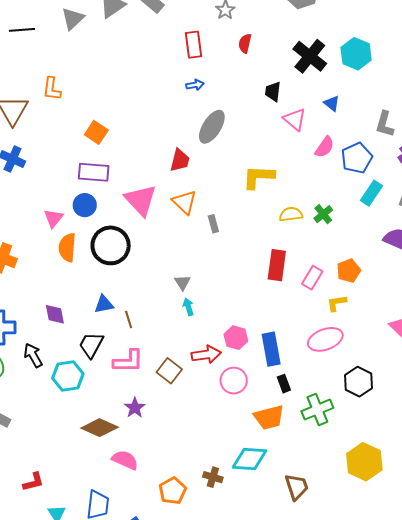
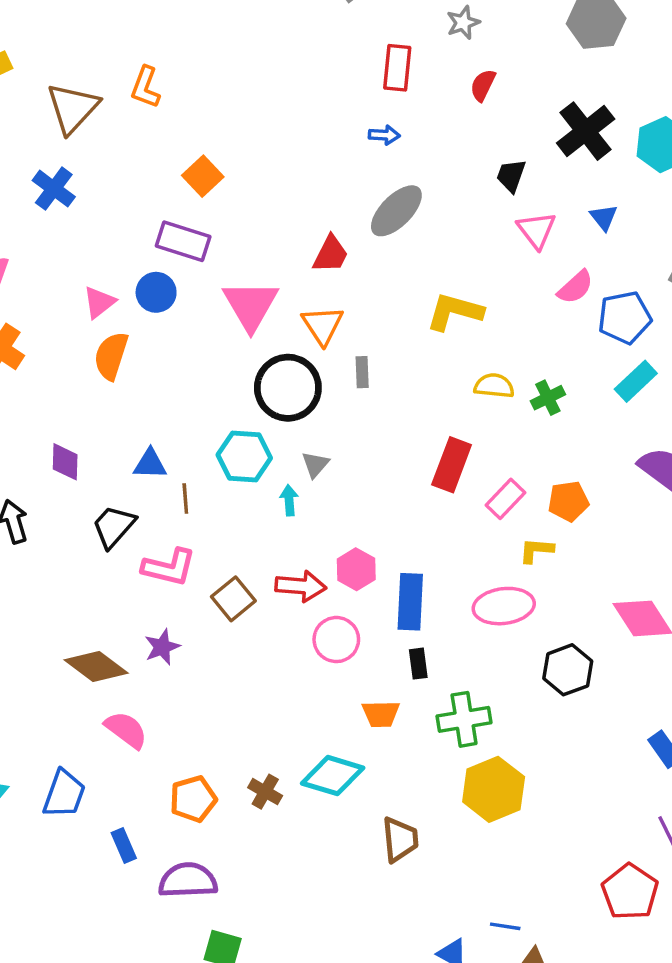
black circle: (111, 245) -> (288, 388), moved
gray triangle: (182, 282) -> (315, 464), moved
cyan hexagon: (68, 376) -> (244, 456), moved
black hexagon: (358, 382) -> (568, 670), moved
orange trapezoid: (269, 417) -> (381, 714), size x0.7
yellow hexagon: (364, 462) -> (494, 789), moved

